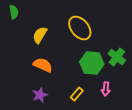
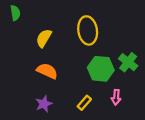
yellow ellipse: (80, 28) -> (88, 30), turned 30

